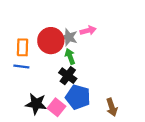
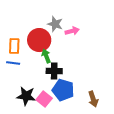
gray star: (69, 37) -> (55, 24), moved
green arrow: (70, 56) -> (46, 56), moved
black cross: (68, 76) -> (54, 71), turned -35

